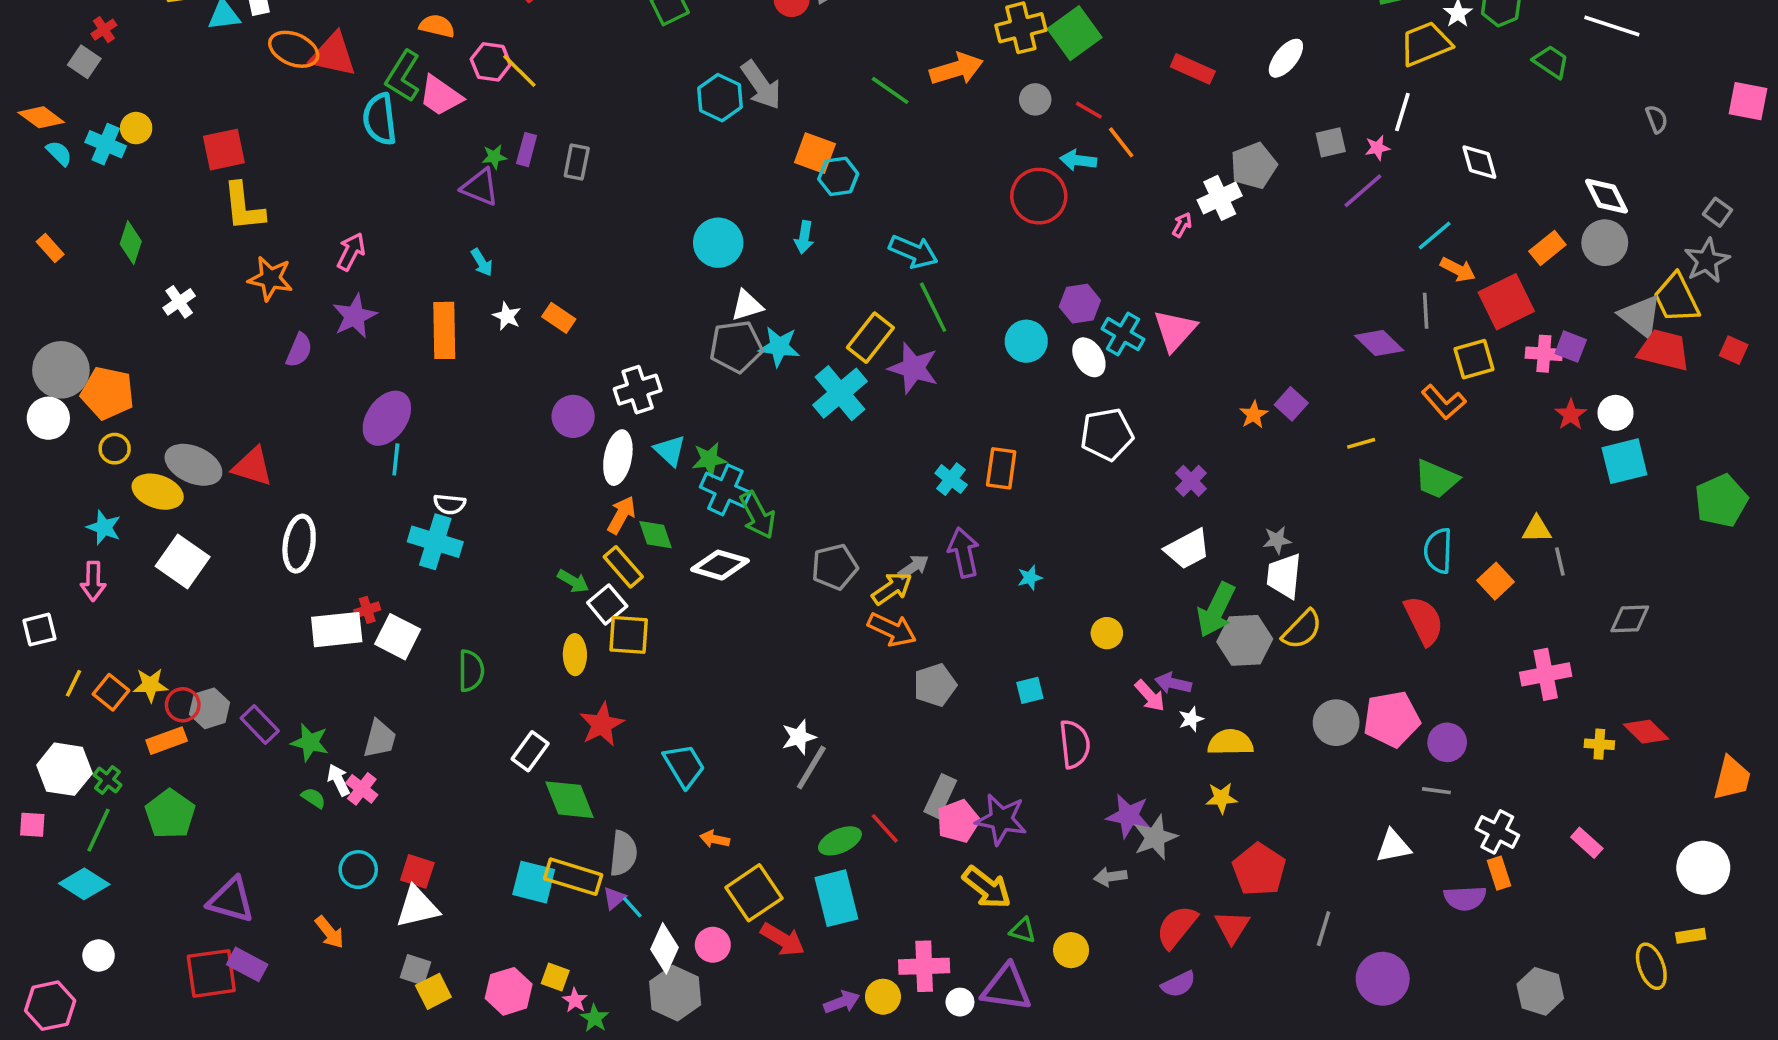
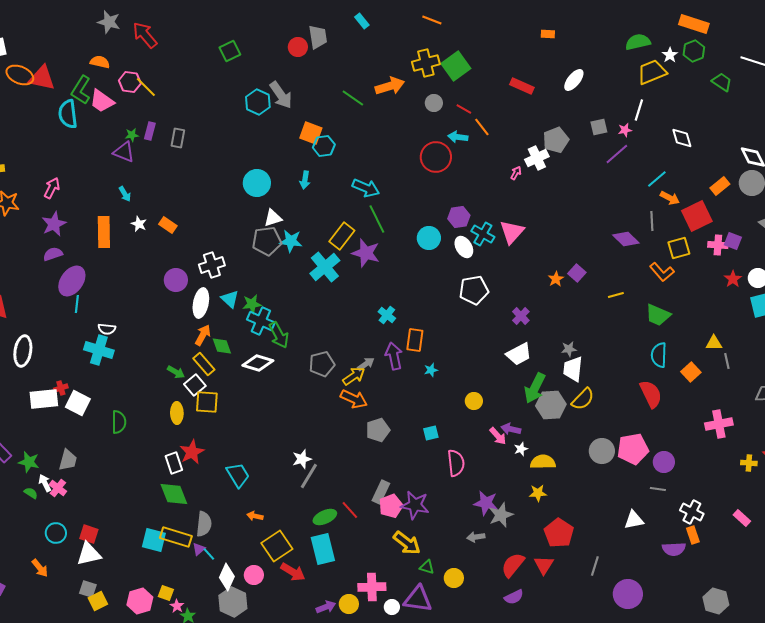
purple semicircle: (299, 350) -> (53, 254), moved, turned -132
orange rectangle: (1001, 468) -> (415, 340), moved
white rectangle: (530, 751) -> (174, 463), moved, turned -55

